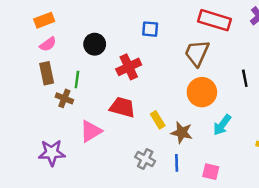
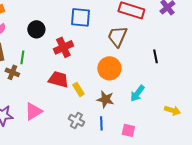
blue square: (150, 29) -> (80, 17), size x1.5
orange circle: (202, 92) -> (109, 68), moved
yellow rectangle: (158, 120) -> (78, 89), moved
pink triangle: (91, 131) -> (33, 111), moved

